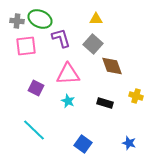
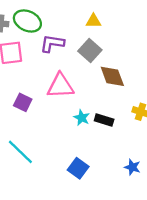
purple L-shape: (61, 38) -> (52, 43), turned -65
cyan star: (68, 101) -> (82, 118), moved

